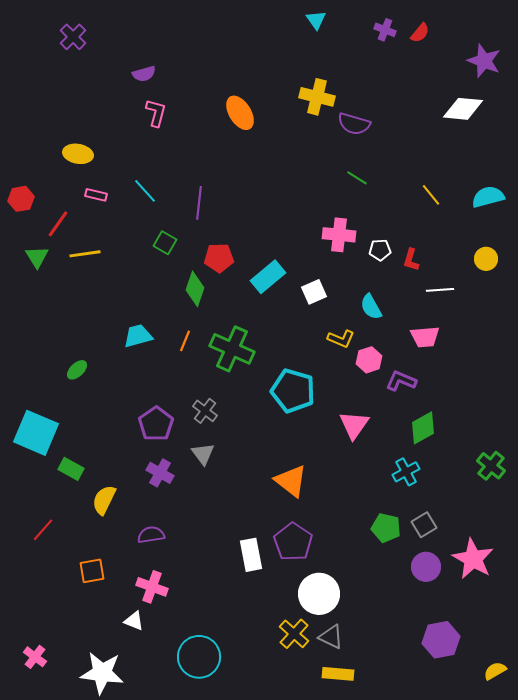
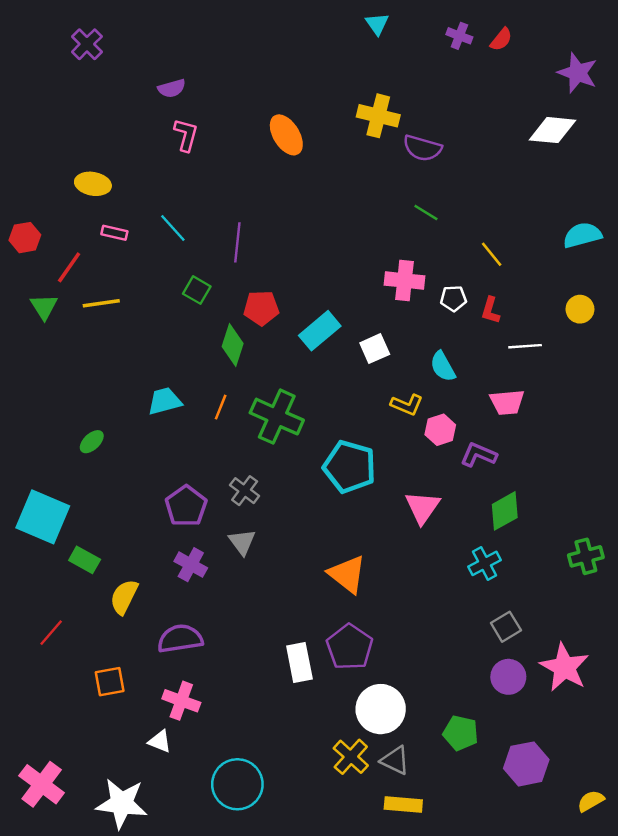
yellow line: (431, 195) -> (492, 254), moved
green cross: (491, 466) -> (586, 556), turned 36
green pentagon: (386, 528) -> (461, 733), moved
purple semicircle: (151, 535) -> (180, 639), size x1.4
pink cross: (35, 657) -> (42, 784), size x1.6

